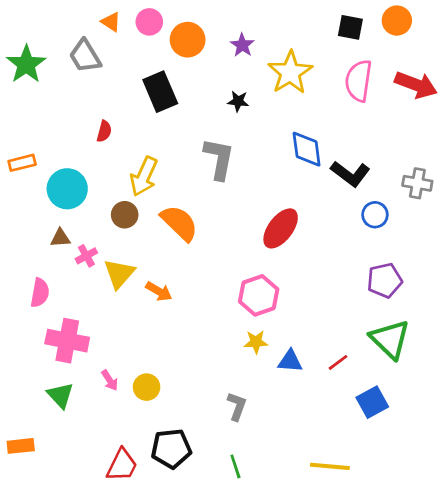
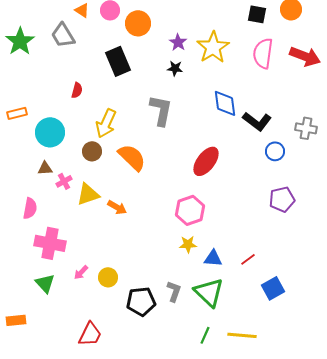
purple star: (242, 45) -> (178, 42), moved
yellow triangle: (119, 274) -> (88, 194), turned 30
green triangle: (390, 339) -> (209, 292), moved
pink arrow: (110, 380) -> (81, 272), turned 77
black pentagon: (171, 449) -> (141, 301), moved
green line: (235, 466) -> (205, 335), moved, turned 42

